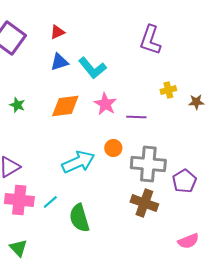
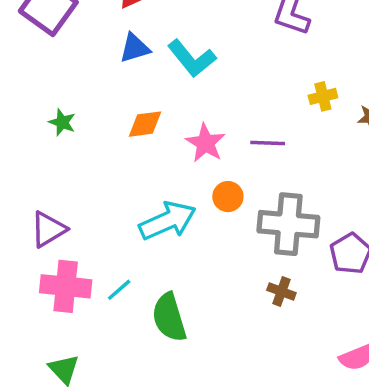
pink star: (105, 104) -> (205, 143), moved
orange diamond: (65, 106) -> (145, 124), size x0.7
brown cross: (144, 203) -> (281, 292), size x0.6

